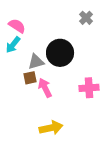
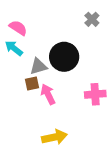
cyan arrow: (13, 45) -> (14, 48), turned 90

